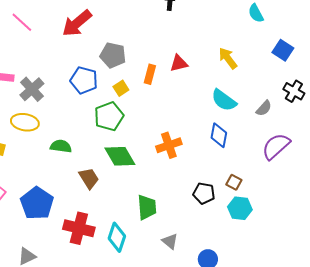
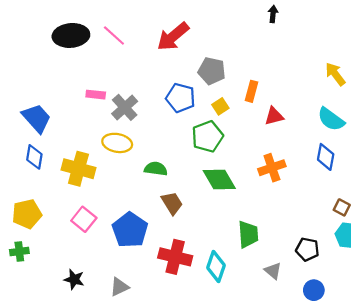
red triangle: (179, 63) -> (274, 116), moved
brown trapezoid: (89, 178) -> (172, 203), moved
black pentagon: (204, 193) -> (307, 249), moved

